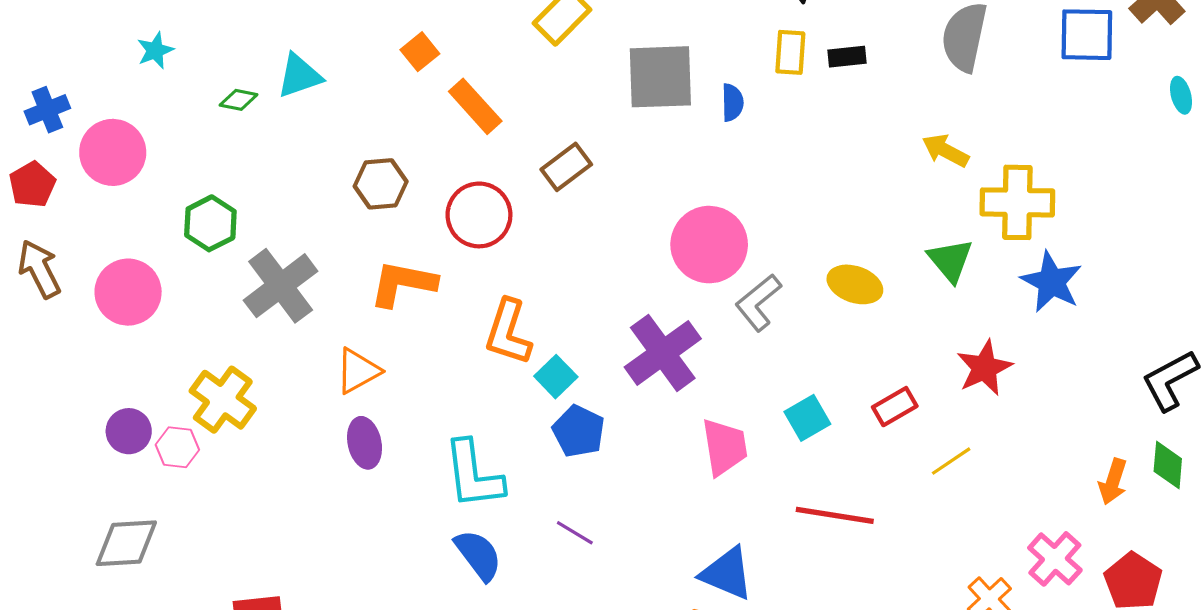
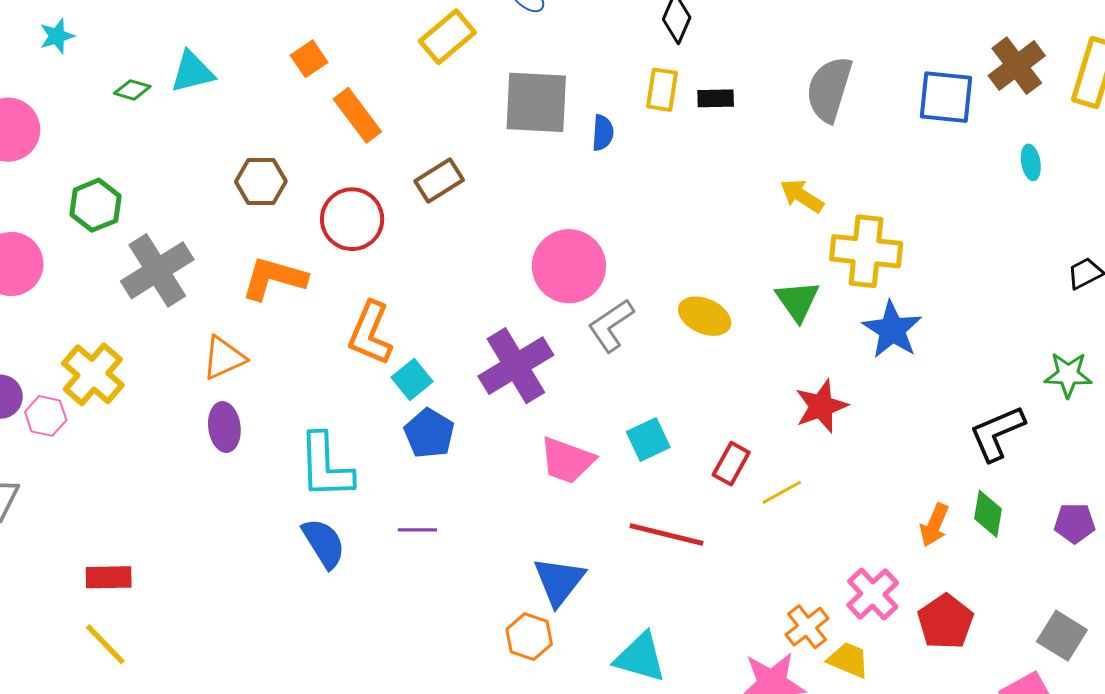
red rectangle: (895, 407) -> (731, 464), moved, turned -36
pink trapezoid: (725, 447) -> (567, 460), turned 114
purple line: (575, 533) -> (417, 530), turned -36
blue triangle: (727, 574) -> (559, 581), turned 40

